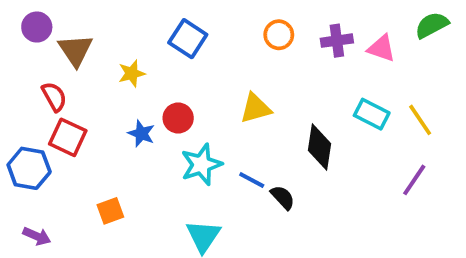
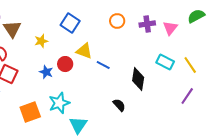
pink triangle: (381, 48) -> (170, 28), turned 49
yellow triangle: (256, 108) -> (84, 51), moved, turned 36
cyan star: (201, 164) -> (59, 103), moved
blue line: (252, 180) -> (103, 65), moved
orange square: (110, 211) -> (30, 112), size x1.5

